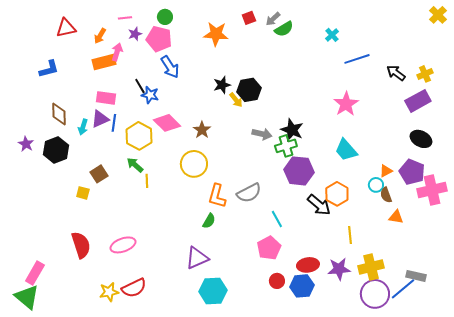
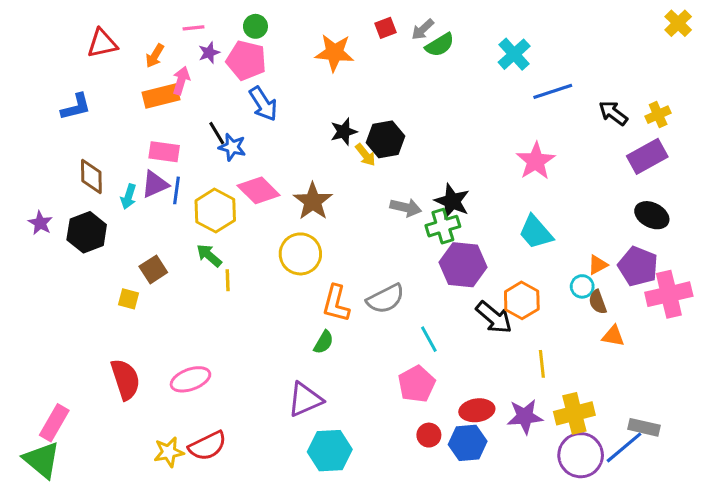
cyan cross: (332, 35) -> (514, 54), size x1.5
brown star: (202, 130) -> (313, 201), size x1.4

